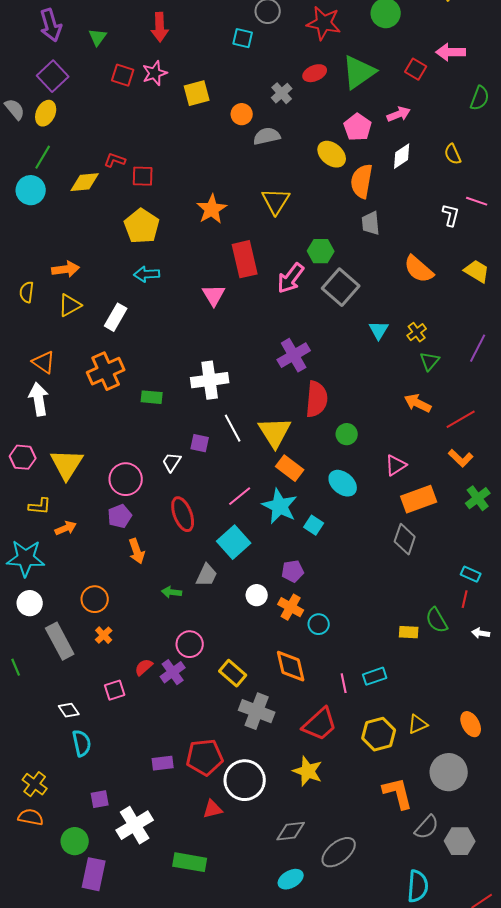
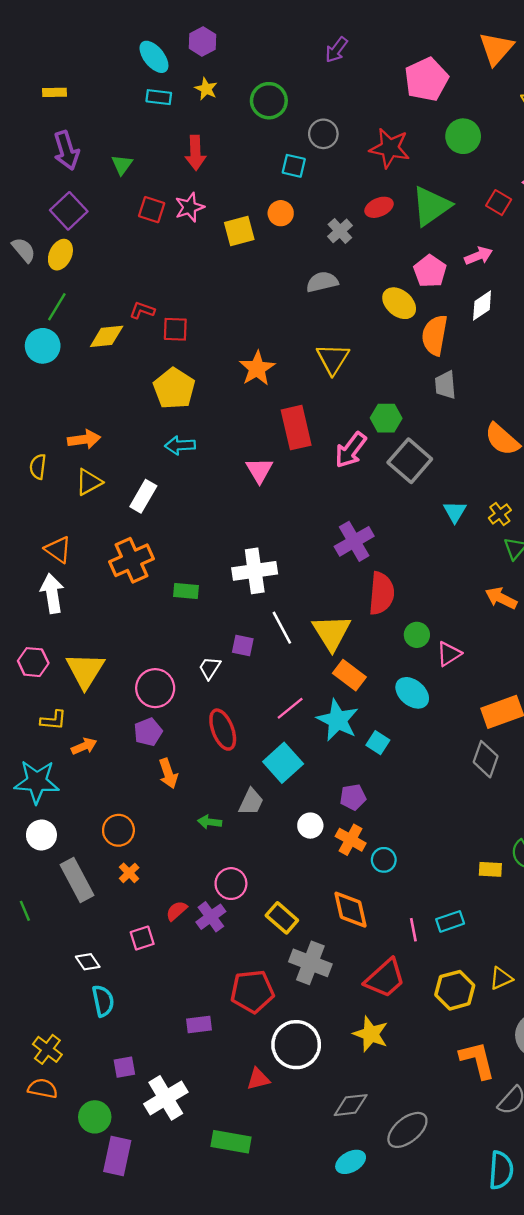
orange circle: (242, 114) -> (281, 213), moved
pink triangle: (396, 465) -> (449, 654), moved
red pentagon: (205, 757) -> (252, 991), moved

